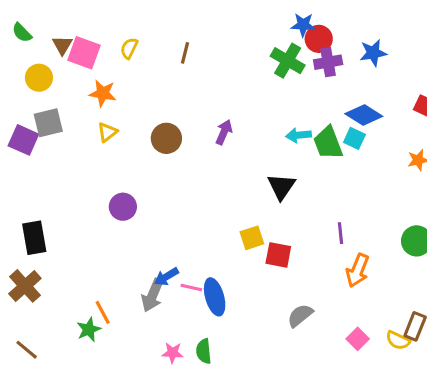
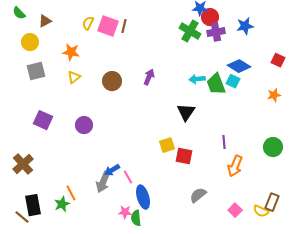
brown triangle: (62, 45) -> (45, 21), turned 32
pink square: (84, 53) -> (108, 26), moved
purple square: (23, 140) -> (43, 120), moved
black rectangle: (34, 238) -> (33, 205), moved
brown cross: (25, 286) -> (23, 164), moved
pink line: (191, 288) -> (128, 177), turned 48
blue ellipse: (215, 297) -> (143, 197), moved
pink star: (173, 353) -> (125, 212), moved

